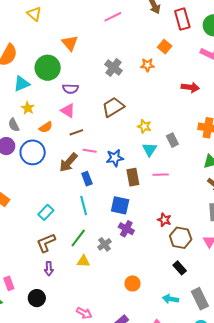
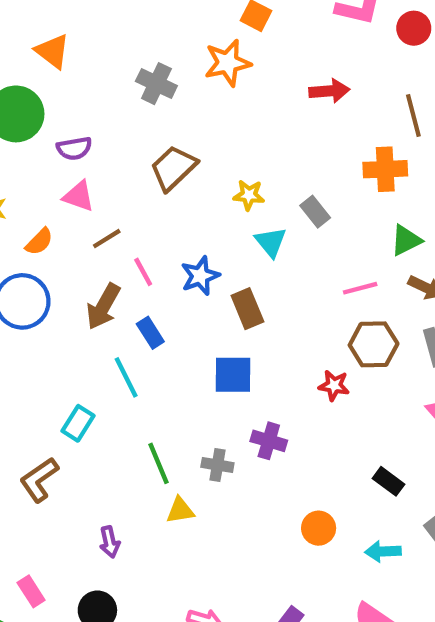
orange star: (147, 65) -> (228, 63), size x1.5
pink line: (90, 151) -> (143, 272), turned 64
pink line: (161, 175) -> (360, 288), moved
cyan line: (84, 205) -> (126, 377), moved
purple cross: (126, 229) -> (269, 441), moved
green line: (78, 238) -> (158, 463), turned -48
brown hexagon: (181, 238) -> (374, 344), moved
brown L-shape: (46, 243) -> (39, 480), moved
gray cross: (104, 244) -> (217, 465), turned -32
orange circle: (132, 283) -> (319, 528), moved

